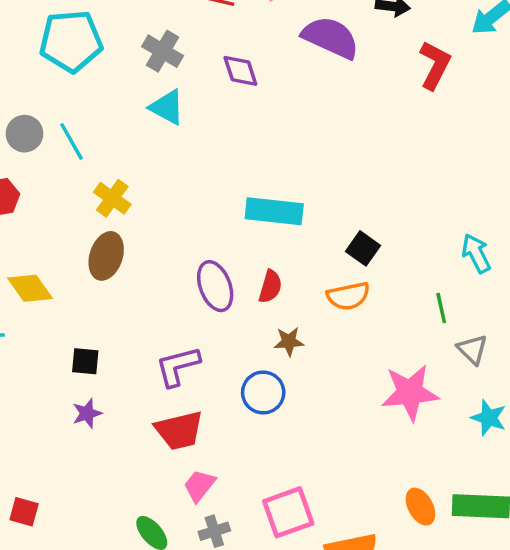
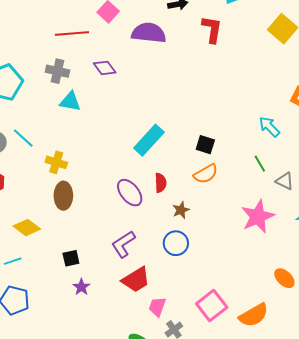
cyan rectangle: (274, 211) -> (149, 140), turned -36

